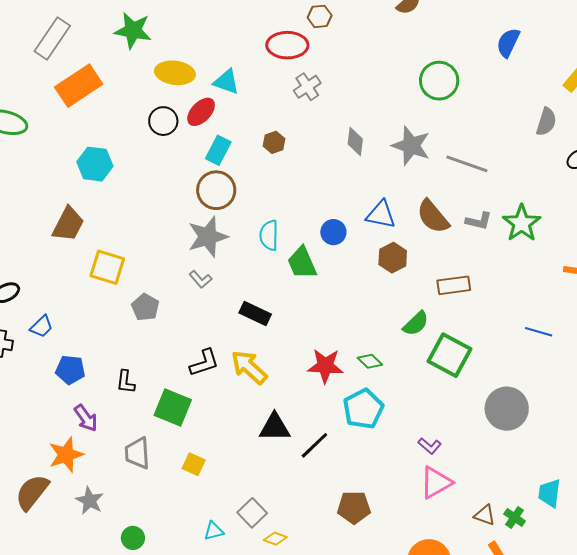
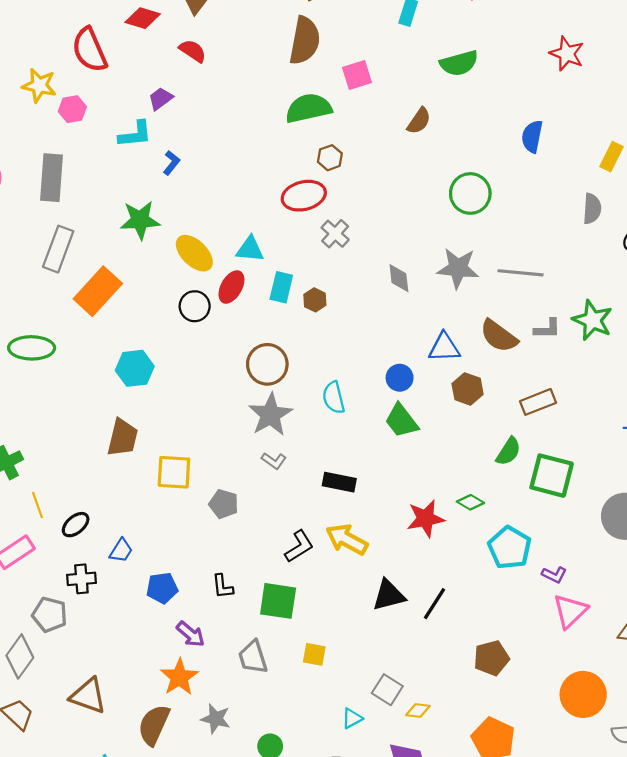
yellow ellipse: (175, 73) -> (194, 253), turned 51
cyan rectangle: (218, 150) -> (281, 287), moved
green trapezoid: (302, 263) -> (401, 421), moved
cyan pentagon: (363, 409) -> (510, 548), moved

